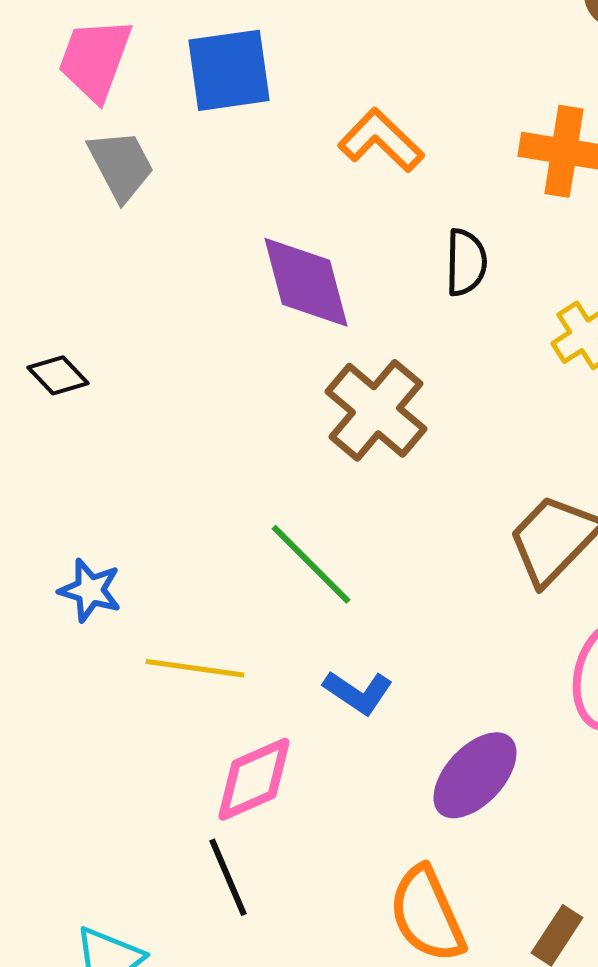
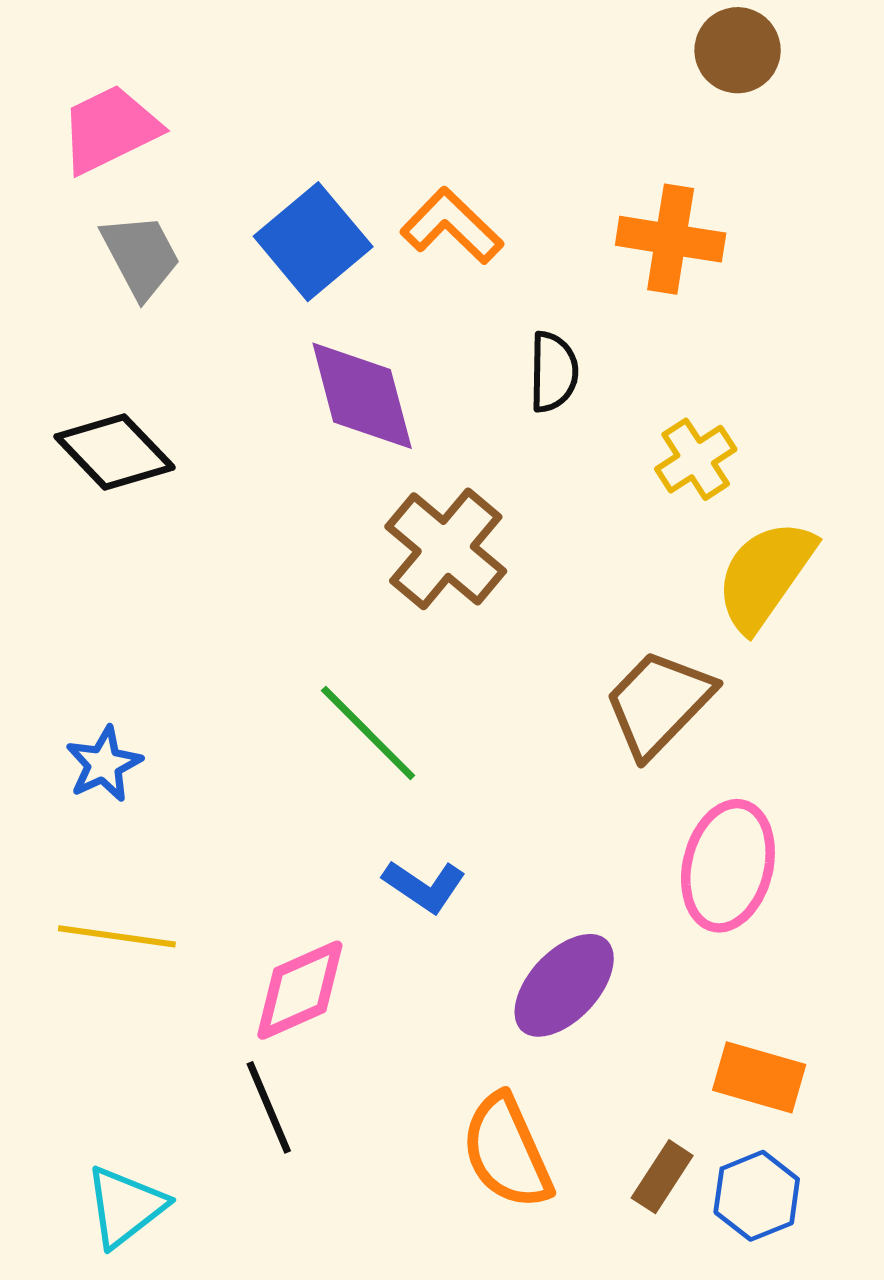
pink trapezoid: (95, 59) -> (110, 129), turned 44
blue square: (229, 70) -> (313, 242), moved, turned -32
black diamond: (58, 375) -> (115, 452), moved, size x1.6
blue star: (90, 590) -> (104, 764), turned 30
yellow line: (195, 668) -> (117, 936), moved

